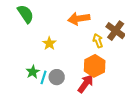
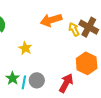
yellow arrow: (98, 41) -> (74, 29), moved
orange hexagon: (95, 66) -> (87, 63), moved

